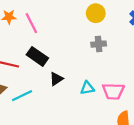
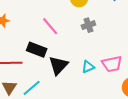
pink line: (31, 23) -> (50, 26), moved
black triangle: (56, 79) -> (58, 65), size x1.5

